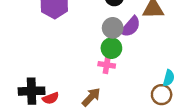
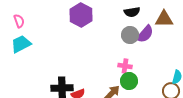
green circle: (111, 48) -> (129, 81), moved

